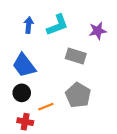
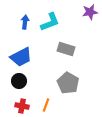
purple star: (98, 31) -> (90, 12), moved
blue trapezoid: (24, 65) -> (21, 57), turned -80
orange line: (46, 107) -> (46, 105), moved, turned -48

